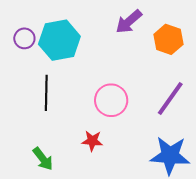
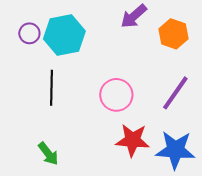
red star: (92, 141) -> (133, 140), moved, size x1.6

